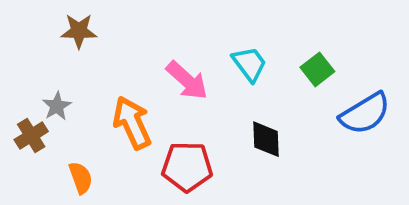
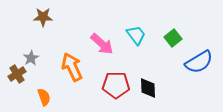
black diamond: (266, 139) -> (148, 88), moved
red pentagon: (187, 167) -> (116, 85), moved

